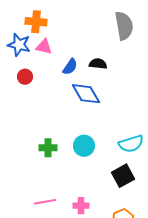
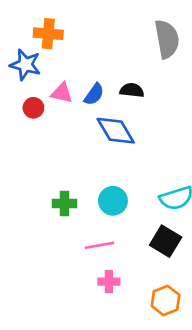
pink triangle: (44, 47) -> (62, 93), moved
black square: (123, 176) -> (166, 241), turned -30
pink line: (45, 202) -> (99, 245), moved

